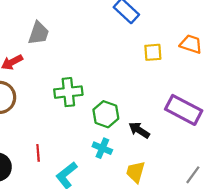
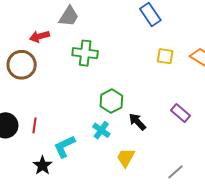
green cross: (68, 92) -> (85, 53), moved
purple rectangle: (184, 110) -> (180, 113), size x0.6
red line: (38, 153) -> (35, 125), moved

